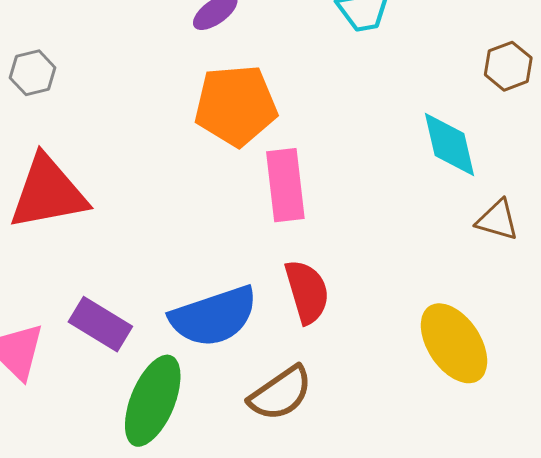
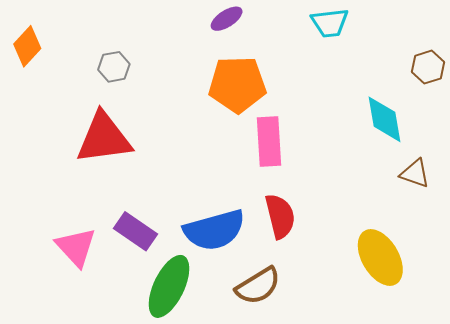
gray hexagon: (33, 73) -> (114, 67), moved

